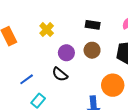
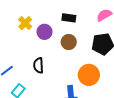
purple circle: (66, 53) -> (45, 32), moved
black semicircle: (60, 74) -> (38, 65), turned 49

